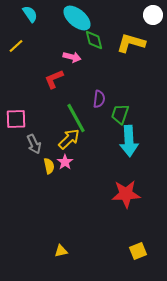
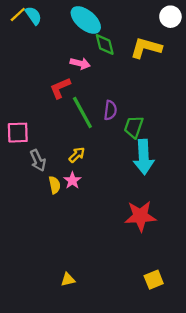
yellow line: (16, 46) -> (18, 14), moved
green line: (76, 118) -> (82, 112), moved
yellow arrow: (69, 139) -> (77, 155), size x0.7

